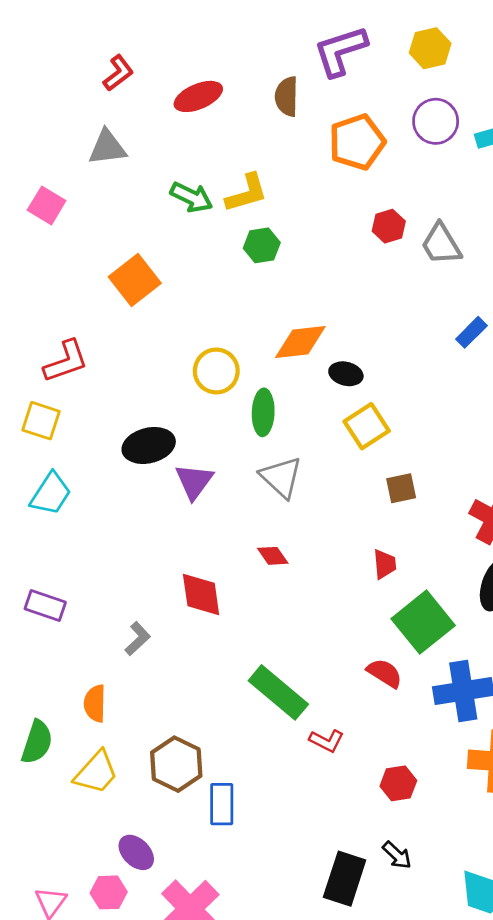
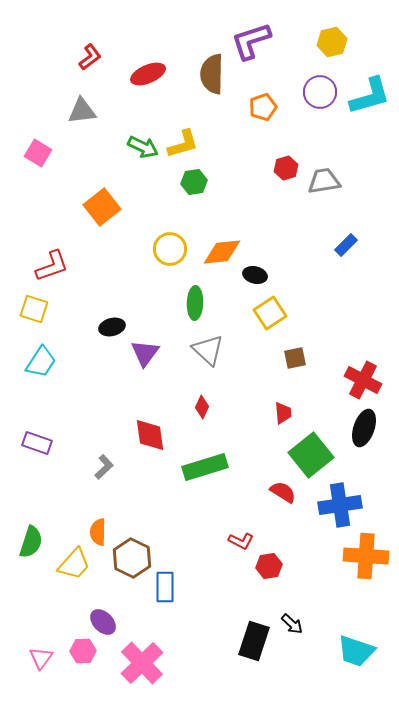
yellow hexagon: (430, 48) -> (332, 42), moved
brown semicircle: (287, 96) -> (212, 74), size x1.4
orange pentagon: (357, 142) -> (263, 107), size x0.7
gray trapezoid: (441, 244) -> (324, 181), turned 112
yellow circle: (216, 371) -> (170, 249), moved
black ellipse: (149, 445) -> (112, 327), size x0.7
red diamond: (273, 556) -> (202, 407), turned 60
green rectangle: (278, 692) -> (205, 467), moved, turned -57
orange semicircle: (95, 703) -> (98, 532), moved
red hexagon: (398, 783) -> (269, 566), moved

